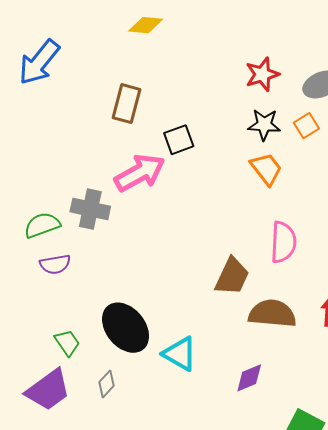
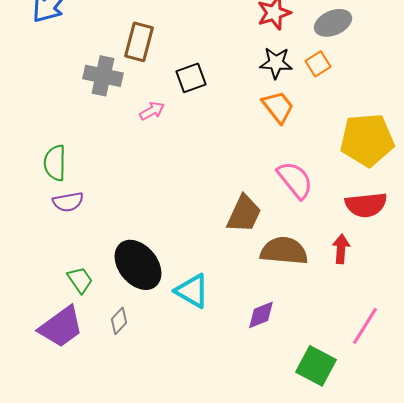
pink arrow: (140, 173) -> (152, 111), size x0.5
gray cross: (90, 209) -> (103, 76), moved
green semicircle: (42, 225) -> (55, 163), turned -69
pink semicircle: (283, 242) -> (295, 180), turned -42

